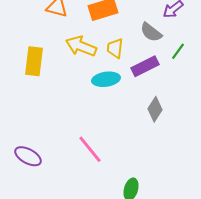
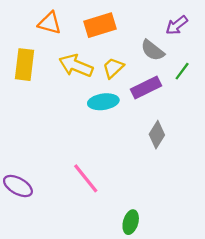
yellow trapezoid: (115, 48) -> (113, 68), turned 40
yellow rectangle: (34, 61) -> (25, 65), moved

